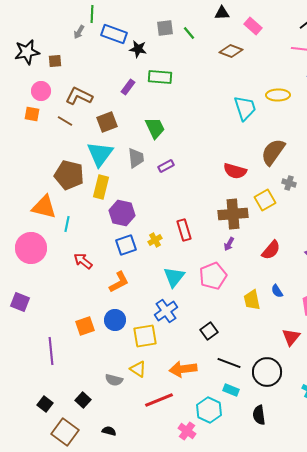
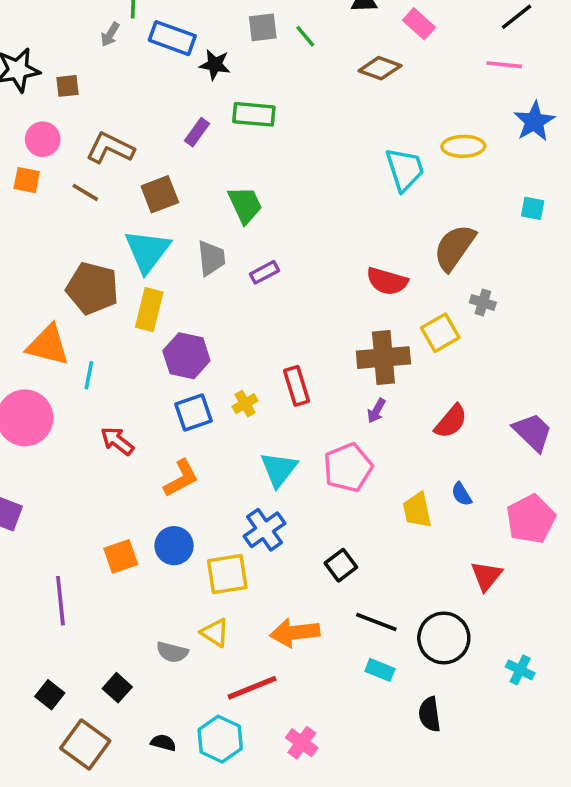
cyan hexagon: (209, 410) -> (220, 739), moved

